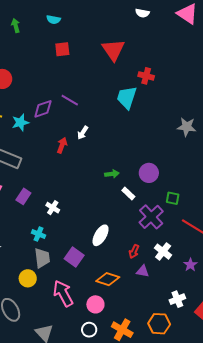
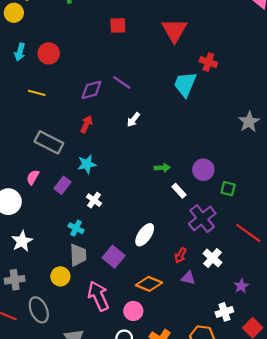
cyan star: (20, 122) -> (87, 164), moved
gray star: (187, 127) -> (249, 122), turned 30
red arrow: (62, 145) -> (86, 124), moved
green square: (173, 198) -> (228, 189), moved
purple star: (190, 265) -> (241, 286), moved

